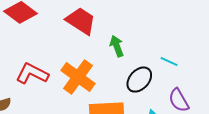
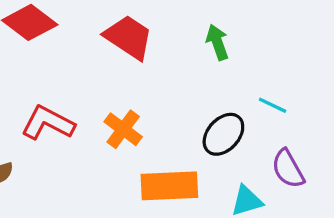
green arrow: (117, 46) -> (217, 42), moved
orange cross: (78, 77) -> (123, 129), size x0.7

